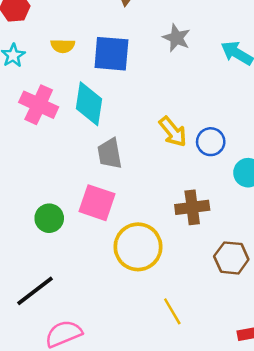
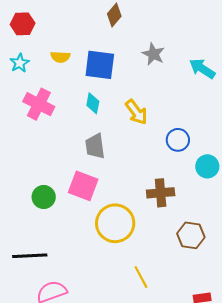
cyan diamond: (89, 104) -> (93, 103), moved, size x0.6
yellow arrow: (173, 132) -> (136, 112), moved
black line: (35, 291) -> (30, 256), turned 32

